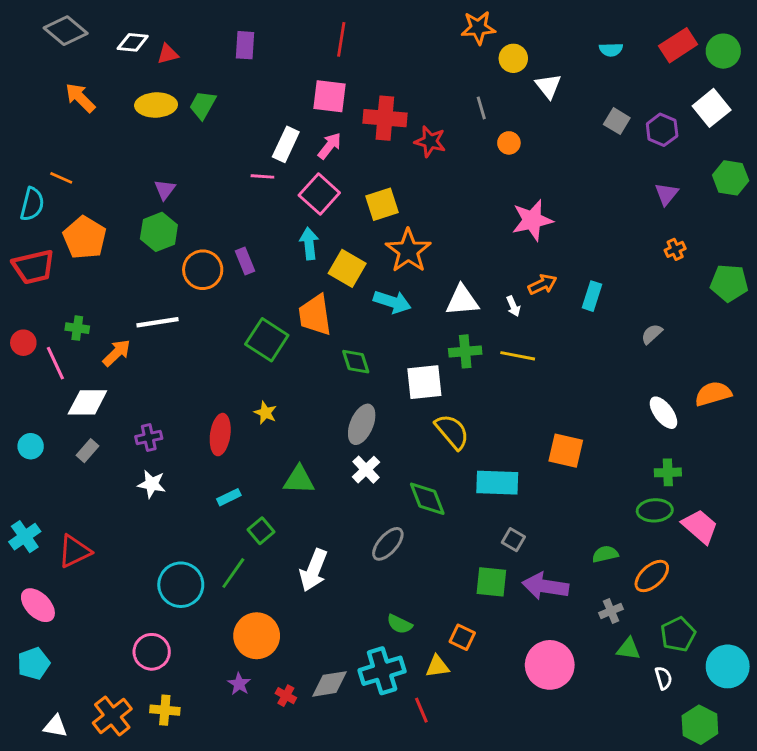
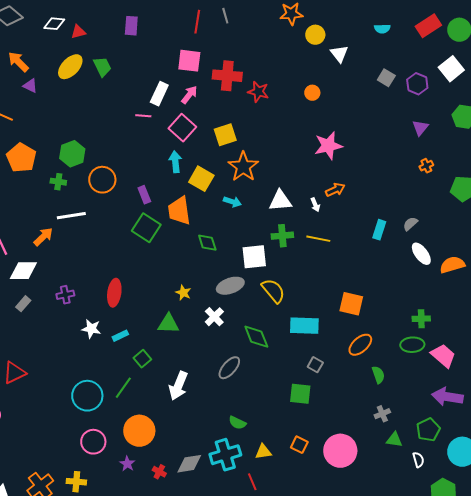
yellow ellipse: (156, 105) -> (70, 67), turned -44
green trapezoid: (203, 105) -> (102, 67), turned 125
gray line: (481, 108) -> (225, 16), moved
purple triangle: (165, 190) -> (30, 86), moved, turned -42
purple rectangle: (245, 261) -> (144, 195), moved
cyan rectangle: (592, 296) -> (379, 230), moved
cyan arrow: (392, 302) -> (232, 202), size x0.7
green cross: (77, 328) -> (58, 182), moved
yellow star: (265, 413) -> (183, 293), moved
white ellipse: (663, 413) -> (421, 254), moved
gray ellipse: (362, 424) -> (230, 286), moved, turned 48
white star: (152, 484) -> (91, 329), moved
green semicircle: (605, 554) -> (378, 375), turned 84
orange ellipse: (652, 576) -> (360, 345), moved
purple arrow: (545, 586) -> (447, 397), moved
orange square: (462, 637) -> (299, 445), moved
pink circle: (152, 652) -> (93, 442), moved

